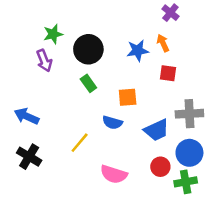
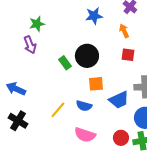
black circle: (88, 49) -> (87, 56), moved
blue star: (138, 51) -> (94, 16), moved
orange square: (128, 97) -> (96, 84), moved
blue semicircle: (112, 123) -> (84, 106), moved
red circle: (160, 167) -> (121, 138), moved

